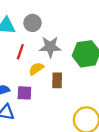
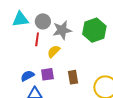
gray circle: (32, 23) -> (43, 21), moved
brown rectangle: (57, 80) -> (73, 77), moved

